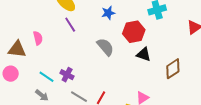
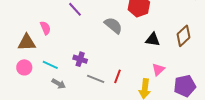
black triangle: (144, 54) -> (153, 40), moved
cyan line: (46, 77) -> (50, 65), moved

